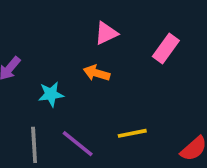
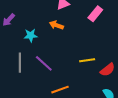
yellow line: (132, 133) -> (87, 60), moved

